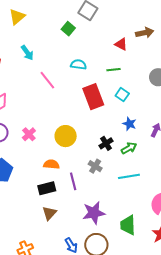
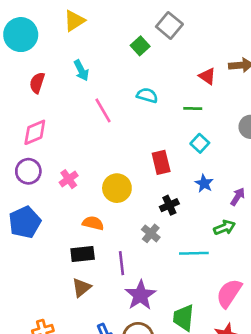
red rectangle: (93, 97) -> (161, 162), moved, size x0.7
green arrow: (129, 148) -> (224, 228), moved
purple line: (73, 181) -> (122, 263), moved
purple star: (94, 213) -> (140, 295), turned -30

